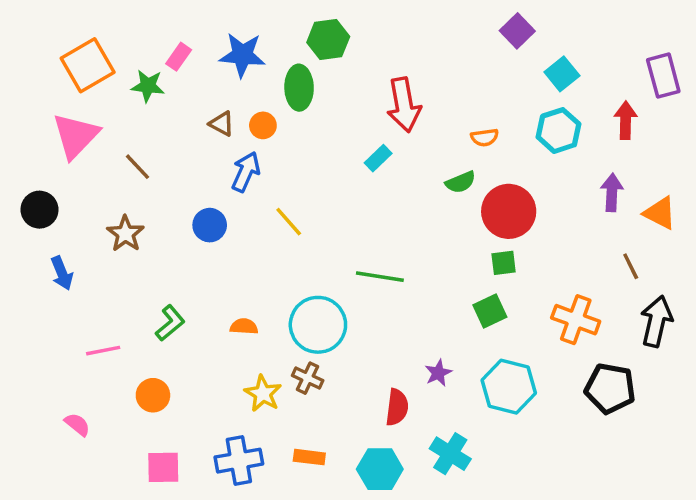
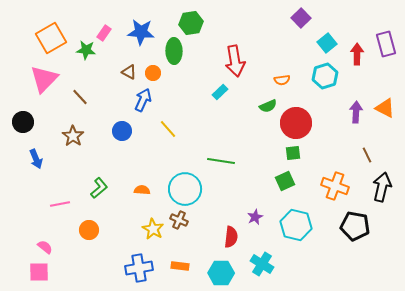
red arrow: (626, 120) -> (357, 54), moved
orange triangle: (660, 213) -> (385, 108), moved
pink square: (163, 467) -> (39, 272), moved

